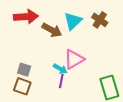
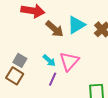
pink triangle: (74, 59) -> (69, 61), turned -30
cyan arrow: (60, 69) -> (49, 60), moved

